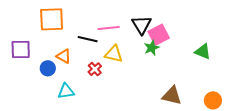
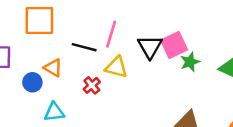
black triangle: (142, 25) -> (150, 47), moved
pink line: (109, 28) -> (111, 34), turned -70
green star: (152, 48) -> (190, 62), moved

